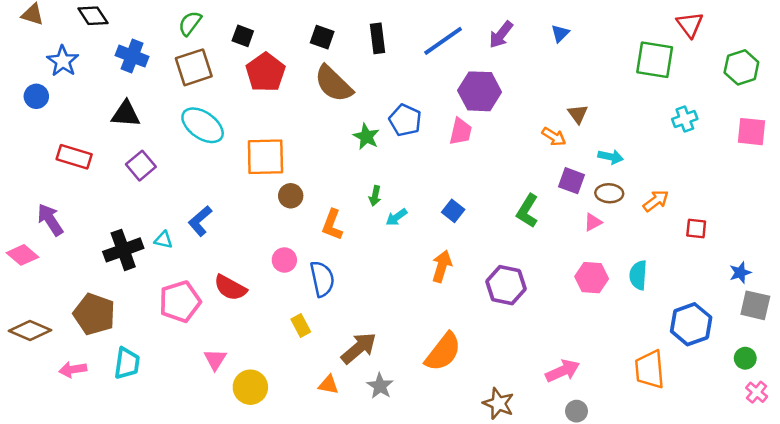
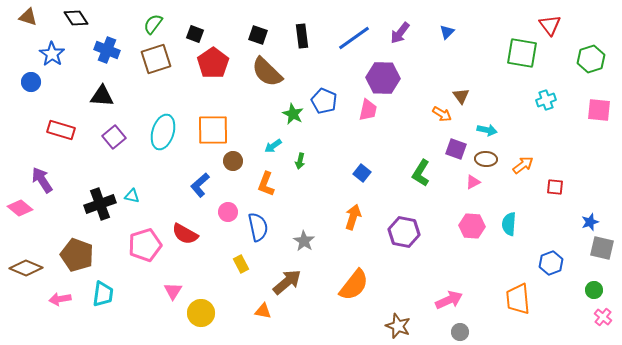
cyan ellipse: (203, 125) -> (163, 132), moved, turned 72
cyan arrow: (396, 217) -> (273, 146), moved
blue L-shape: (200, 221) -> (200, 185), moved
blue hexagon: (691, 324) -> (551, 263), size x0.7
gray star: (380, 386) -> (304, 241), moved

